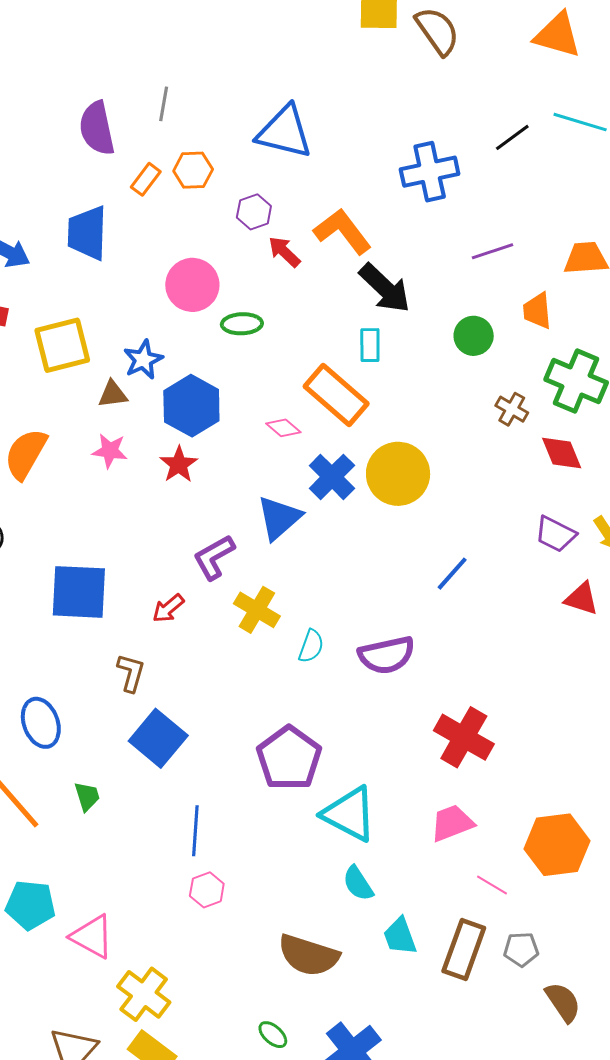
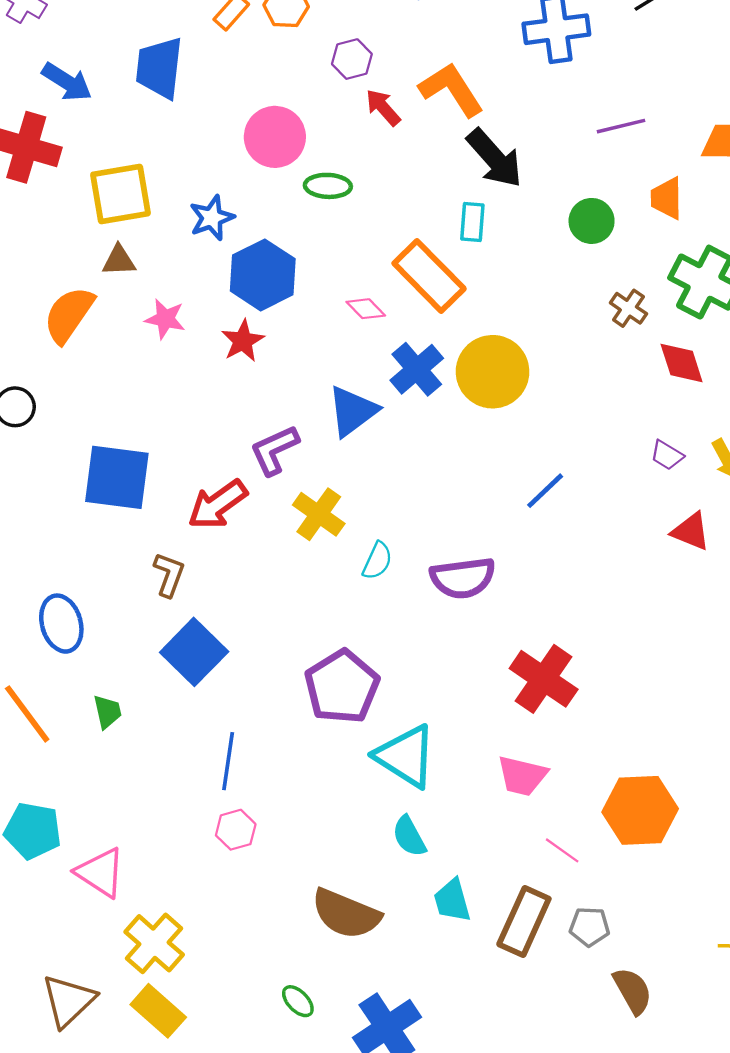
brown triangle: (113, 394) -> (119, 261), moved
purple trapezoid: (555, 534) -> (667, 455), size x0.7
red arrow: (168, 608) -> (217, 504), size x1.6
pink trapezoid: (452, 823) -> (522, 776), turned -150

